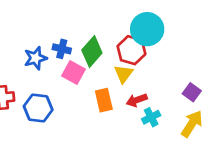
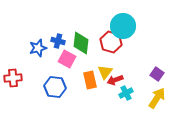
green diamond: (92, 52) -> (81, 43), turned -35
yellow triangle: (124, 74) -> (105, 72), moved
blue hexagon: (38, 108) -> (55, 87), moved

